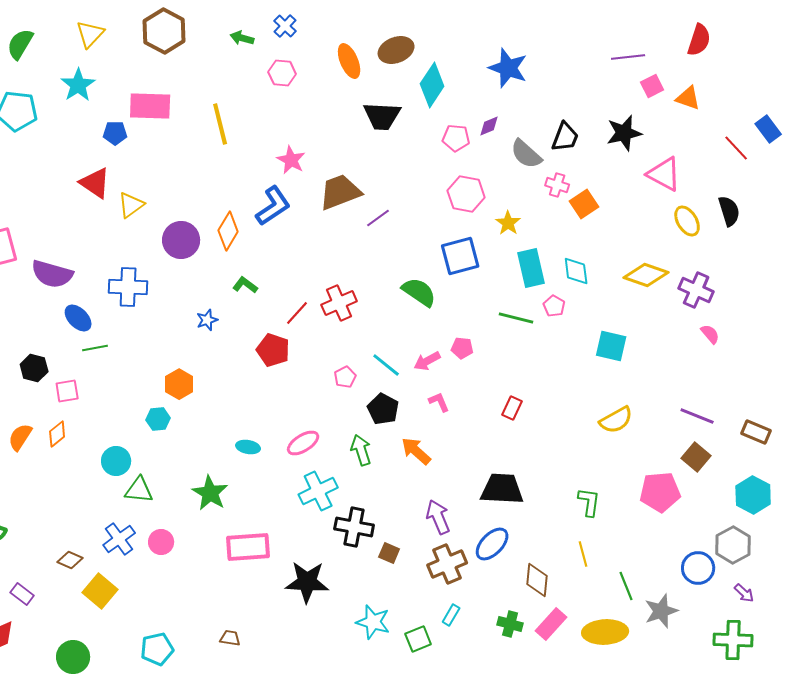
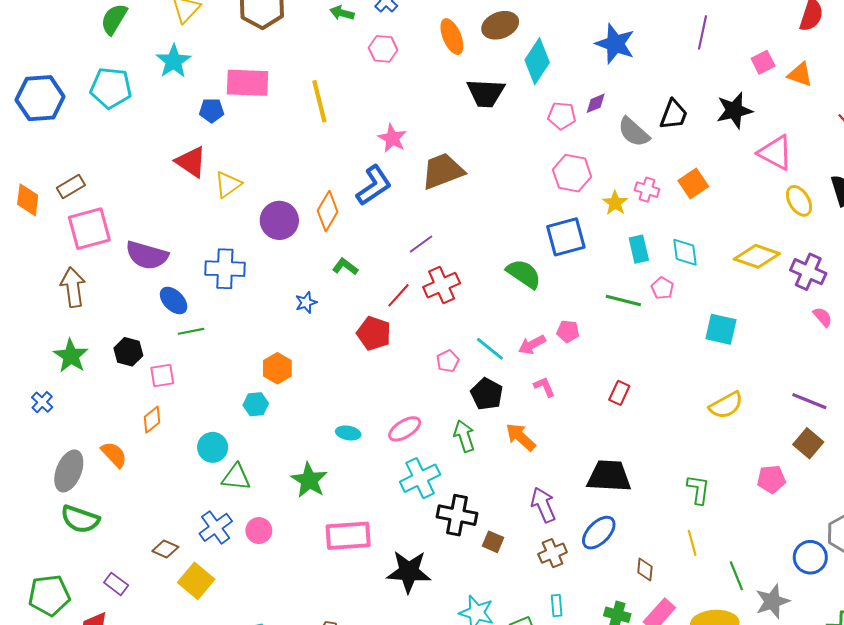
purple line: (628, 57) -> (702, 32), moved, turned -72
pink cross: (557, 185) -> (647, 190), moved
purple line: (378, 218) -> (421, 244), moved
cyan rectangle: (531, 268) -> (639, 249), size x0.7
orange semicircle: (20, 437) -> (114, 455), moved, turned 104
pink pentagon: (660, 492) -> (771, 479), size x0.7
brown cross: (447, 564) -> (553, 553), size x0.7
brown diamond: (537, 580) -> (645, 570), size x0.7
cyan rectangle: (451, 615) -> (557, 606), turned -35

